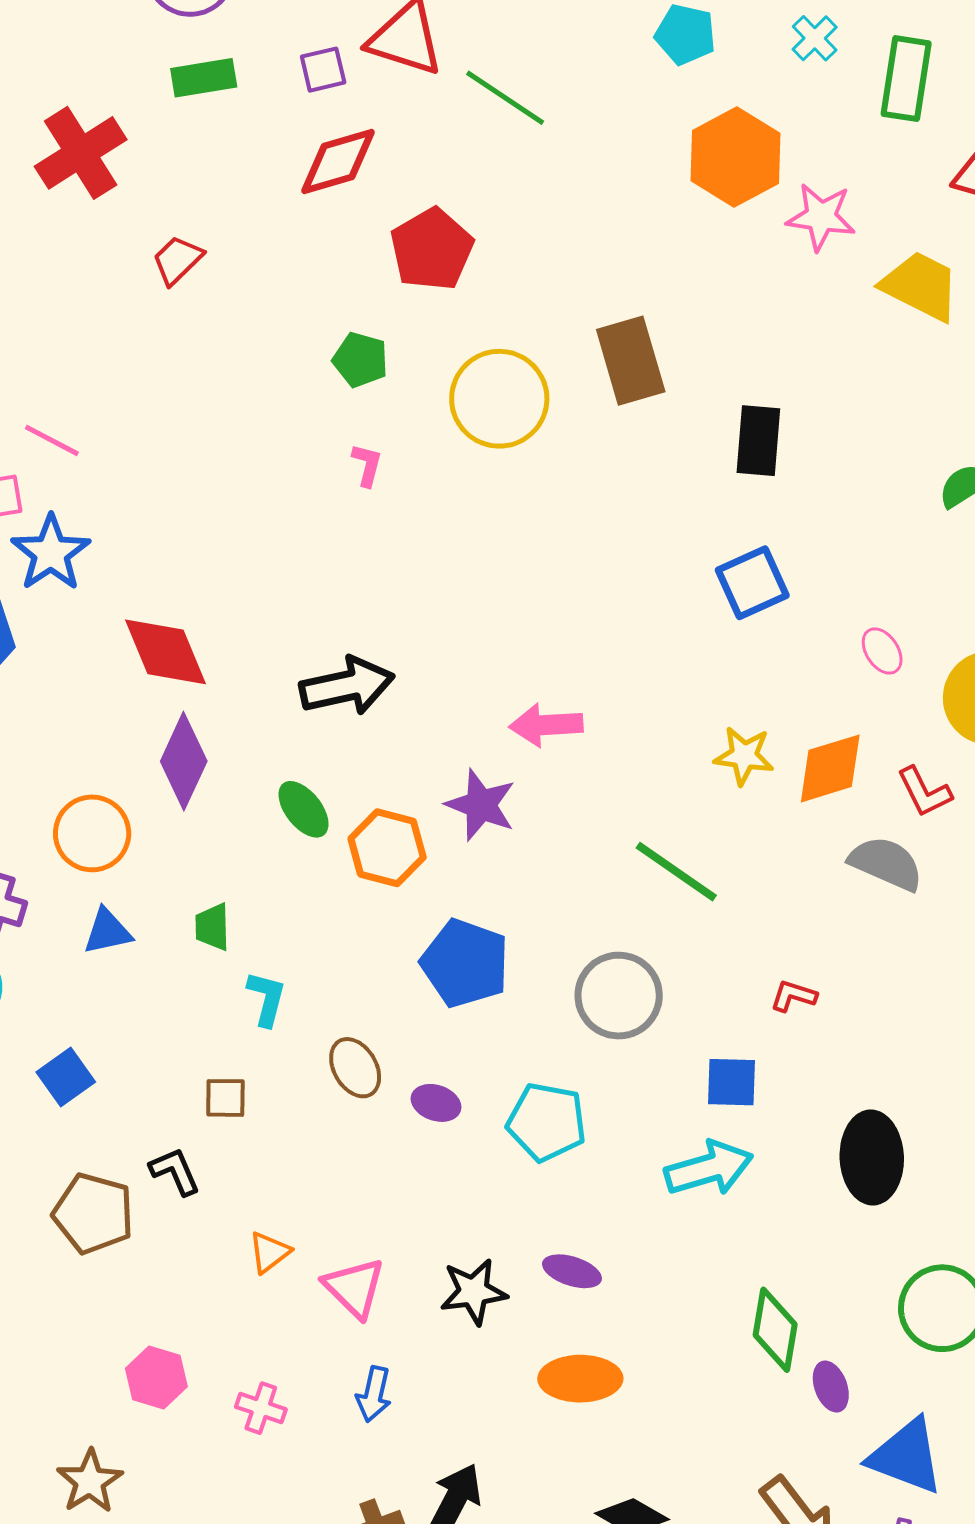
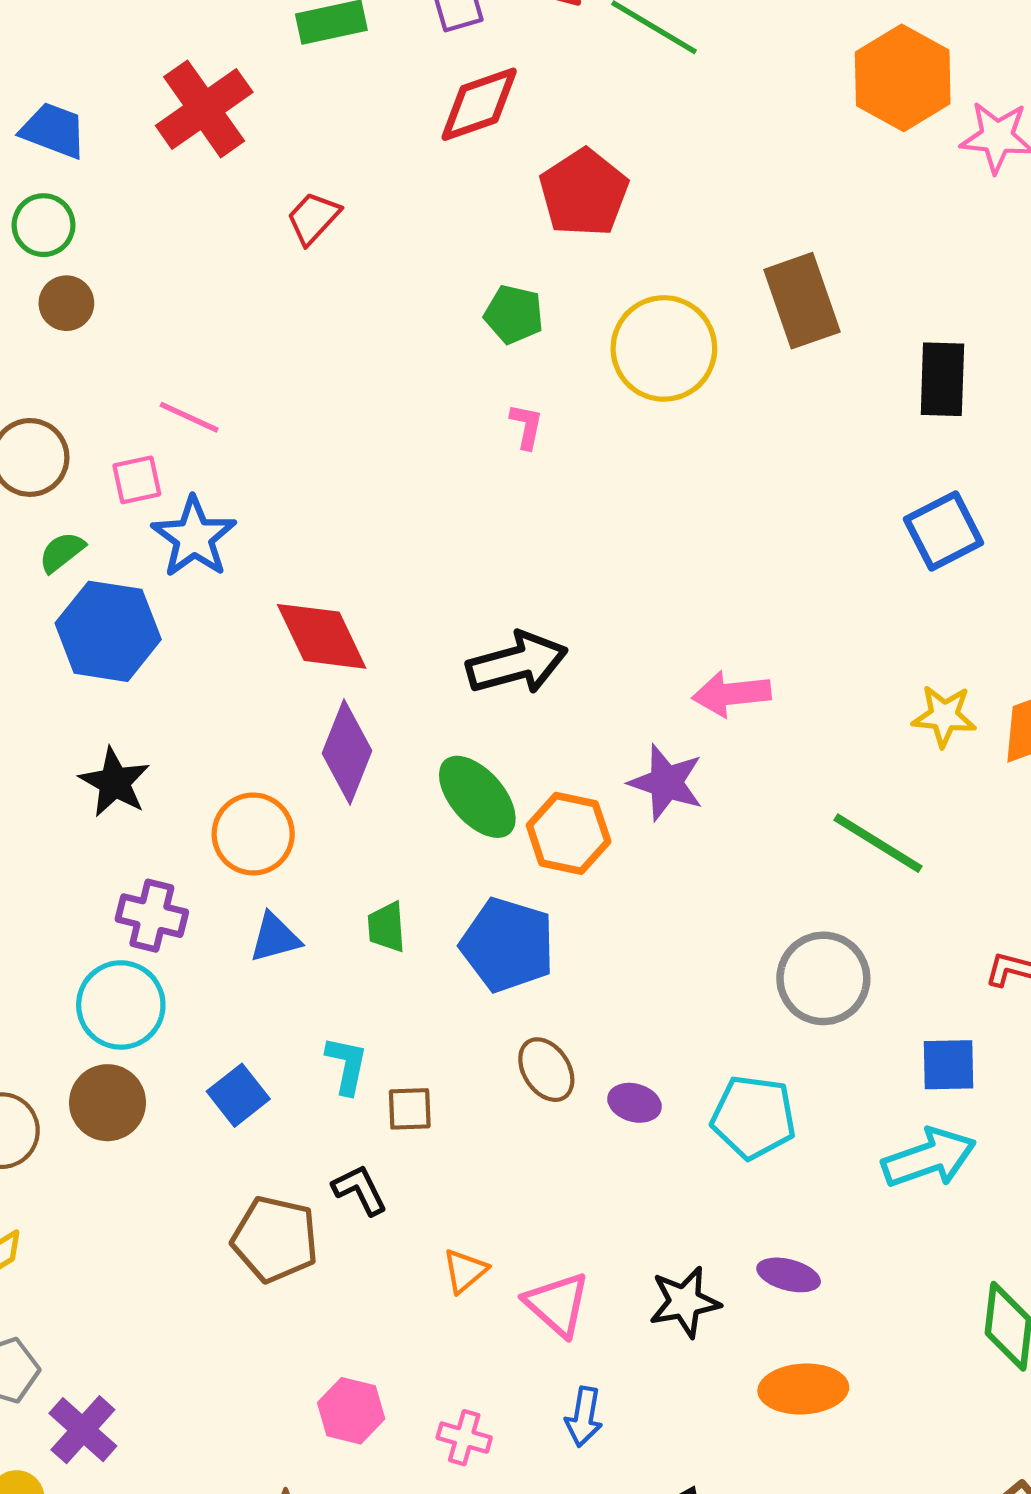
green ellipse: (304, 809) -> (477, 797), size x1.4
blue pentagon: (465, 963) -> (508, 945), moved
cyan L-shape: (267, 999) -> (347, 1065), moved

